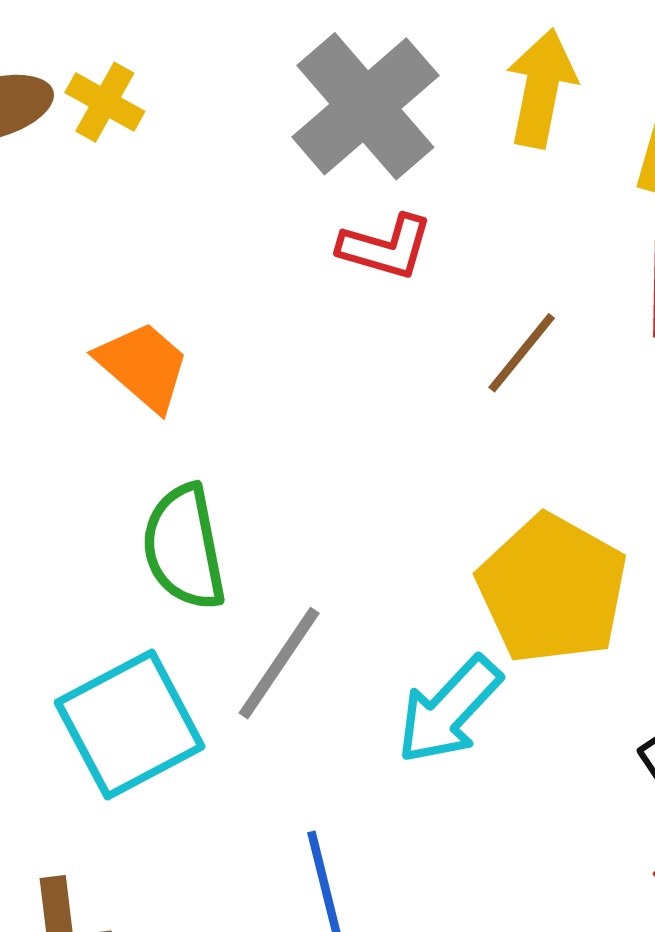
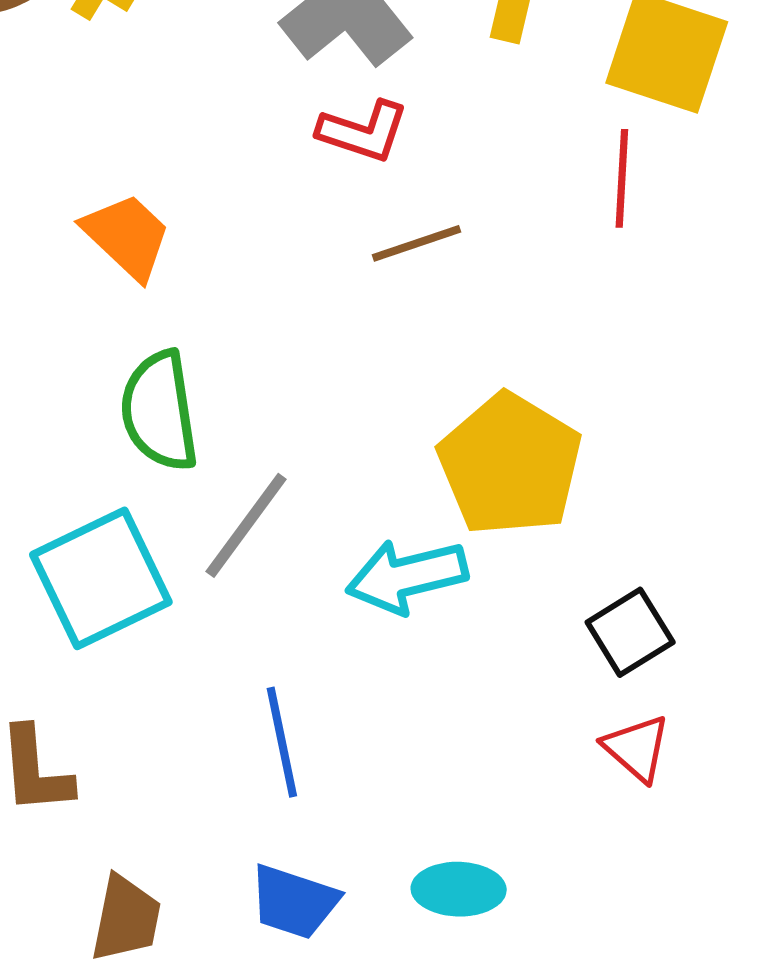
brown line: (522, 353) -> (417, 243), moved, turned 30
cyan arrow: (449, 710) -> (407, 576), turned 31

